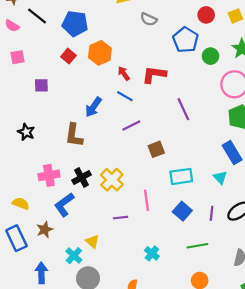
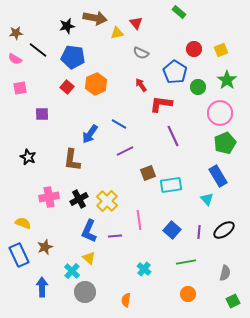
red arrow: (124, 73) -> (141, 85), moved
red L-shape: (154, 75) -> (161, 104), moved
cyan rectangle: (181, 176) -> (171, 185), moved
blue L-shape: (64, 205) -> (89, 231), moved, turned -30

